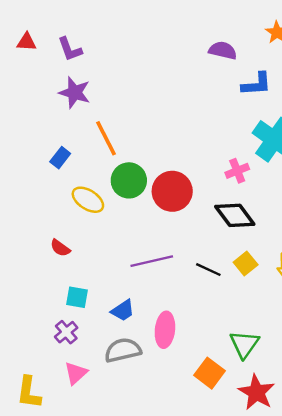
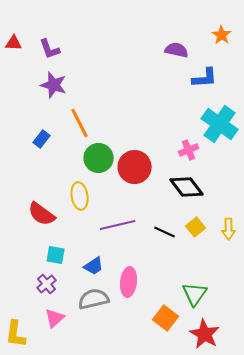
yellow ellipse: (88, 200) -> (80, 196), moved, turned 48
red semicircle: (60, 248) -> (42, 214), size x1.6

